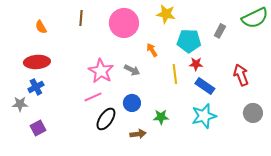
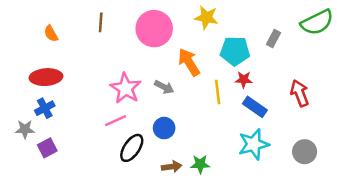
orange arrow: (152, 50) -> (189, 62), size x1.6
gray circle: (253, 113) -> (305, 152), moved
green star: (161, 117) -> (200, 164), moved
purple square: (38, 128) -> (47, 148), moved

